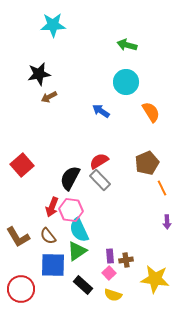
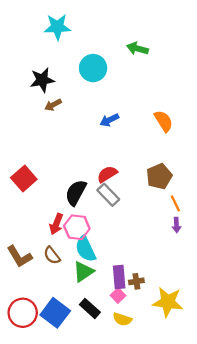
cyan circle: (126, 82) -> (93, 68), moved
blue arrow: (101, 111) -> (109, 120), turned -60
purple arrow: (167, 222) -> (176, 225), moved
purple rectangle: (110, 256) -> (119, 277), size x1.5
blue square: (53, 265) -> (55, 313), moved, turned 36

